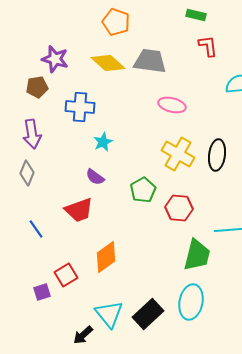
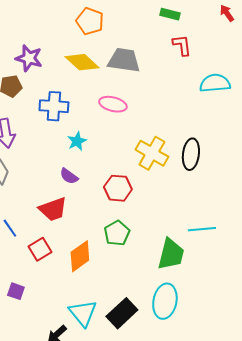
pink ellipse: (172, 105) -> (113, 104), moved
green pentagon: (143, 190) -> (117, 233), moved
red hexagon: (179, 208) -> (118, 188), moved
red square: (66, 275) -> (40, 249), moved
purple square: (42, 292) -> (16, 291), turned 36

